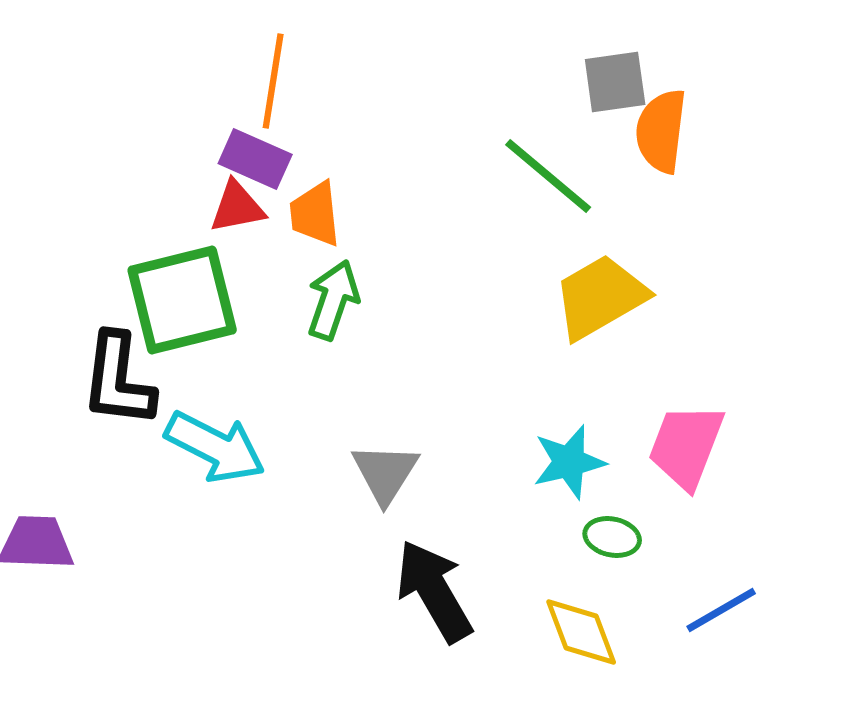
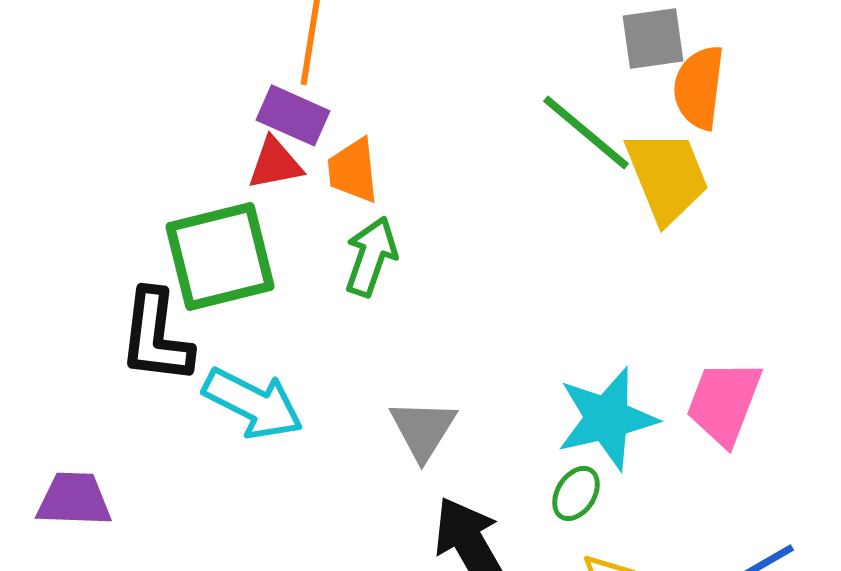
yellow trapezoid: (600, 297) -> (667, 176), moved, turned 98
cyan star: (569, 462) -> (607, 418), size x1.4
green ellipse: (612, 537) -> (576, 493), moved, turned -70

